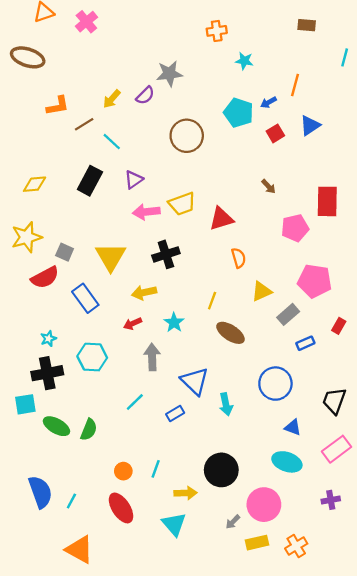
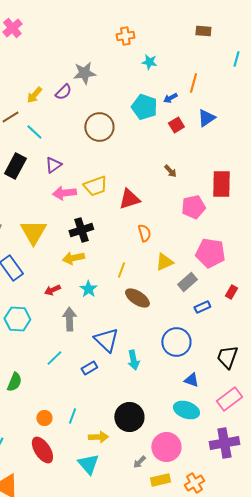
yellow arrow: (144, 292) -> (73, 258), moved
purple cross: (331, 500) -> (224, 443), size x1.8

